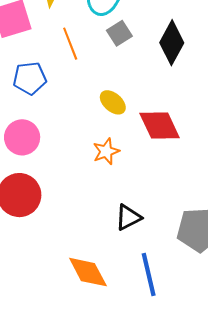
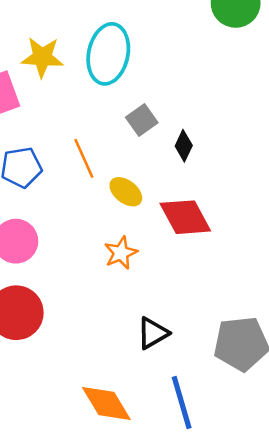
gray square: (119, 33) -> (142, 120), moved
black diamond: (172, 43) -> (184, 146), moved, size x0.6
orange line: (70, 44) -> (84, 158), moved

